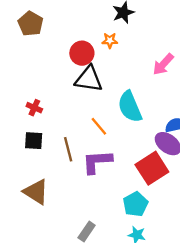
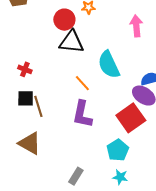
pink arrow: (163, 64) -> (136, 26), turned 135
brown line: (68, 149) -> (38, 106), moved
purple L-shape: (97, 162) -> (82, 114), turned -72

